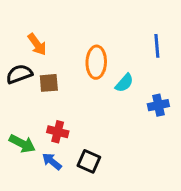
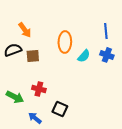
blue cross: (158, 105) -> (107, 55), moved, turned 32
blue arrow: (52, 161) -> (35, 118), moved

